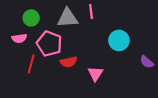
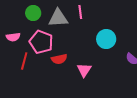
green circle: (31, 18) -> (33, 13), moved

